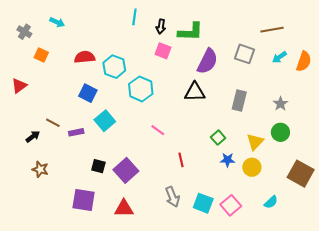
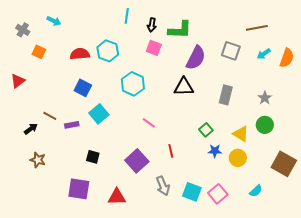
cyan hexagon: (114, 67) -> (108, 51), moved
yellow triangle: (255, 142) -> (241, 134), turned -42
purple square: (126, 170) -> (137, 161), moved

